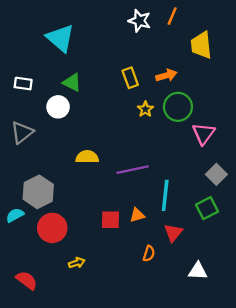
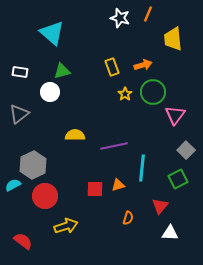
green triangle: (72, 82) -> (62, 71), turned -42
red triangle: (173, 233) -> (160, 206), moved
yellow arrow: (77, 263) -> (66, 226), size x1.6

